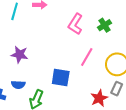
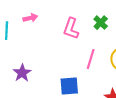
purple star: (20, 55) -> (22, 73), turned -30

